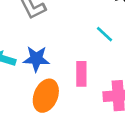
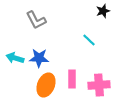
pink rectangle: (81, 74) -> (72, 79), moved

